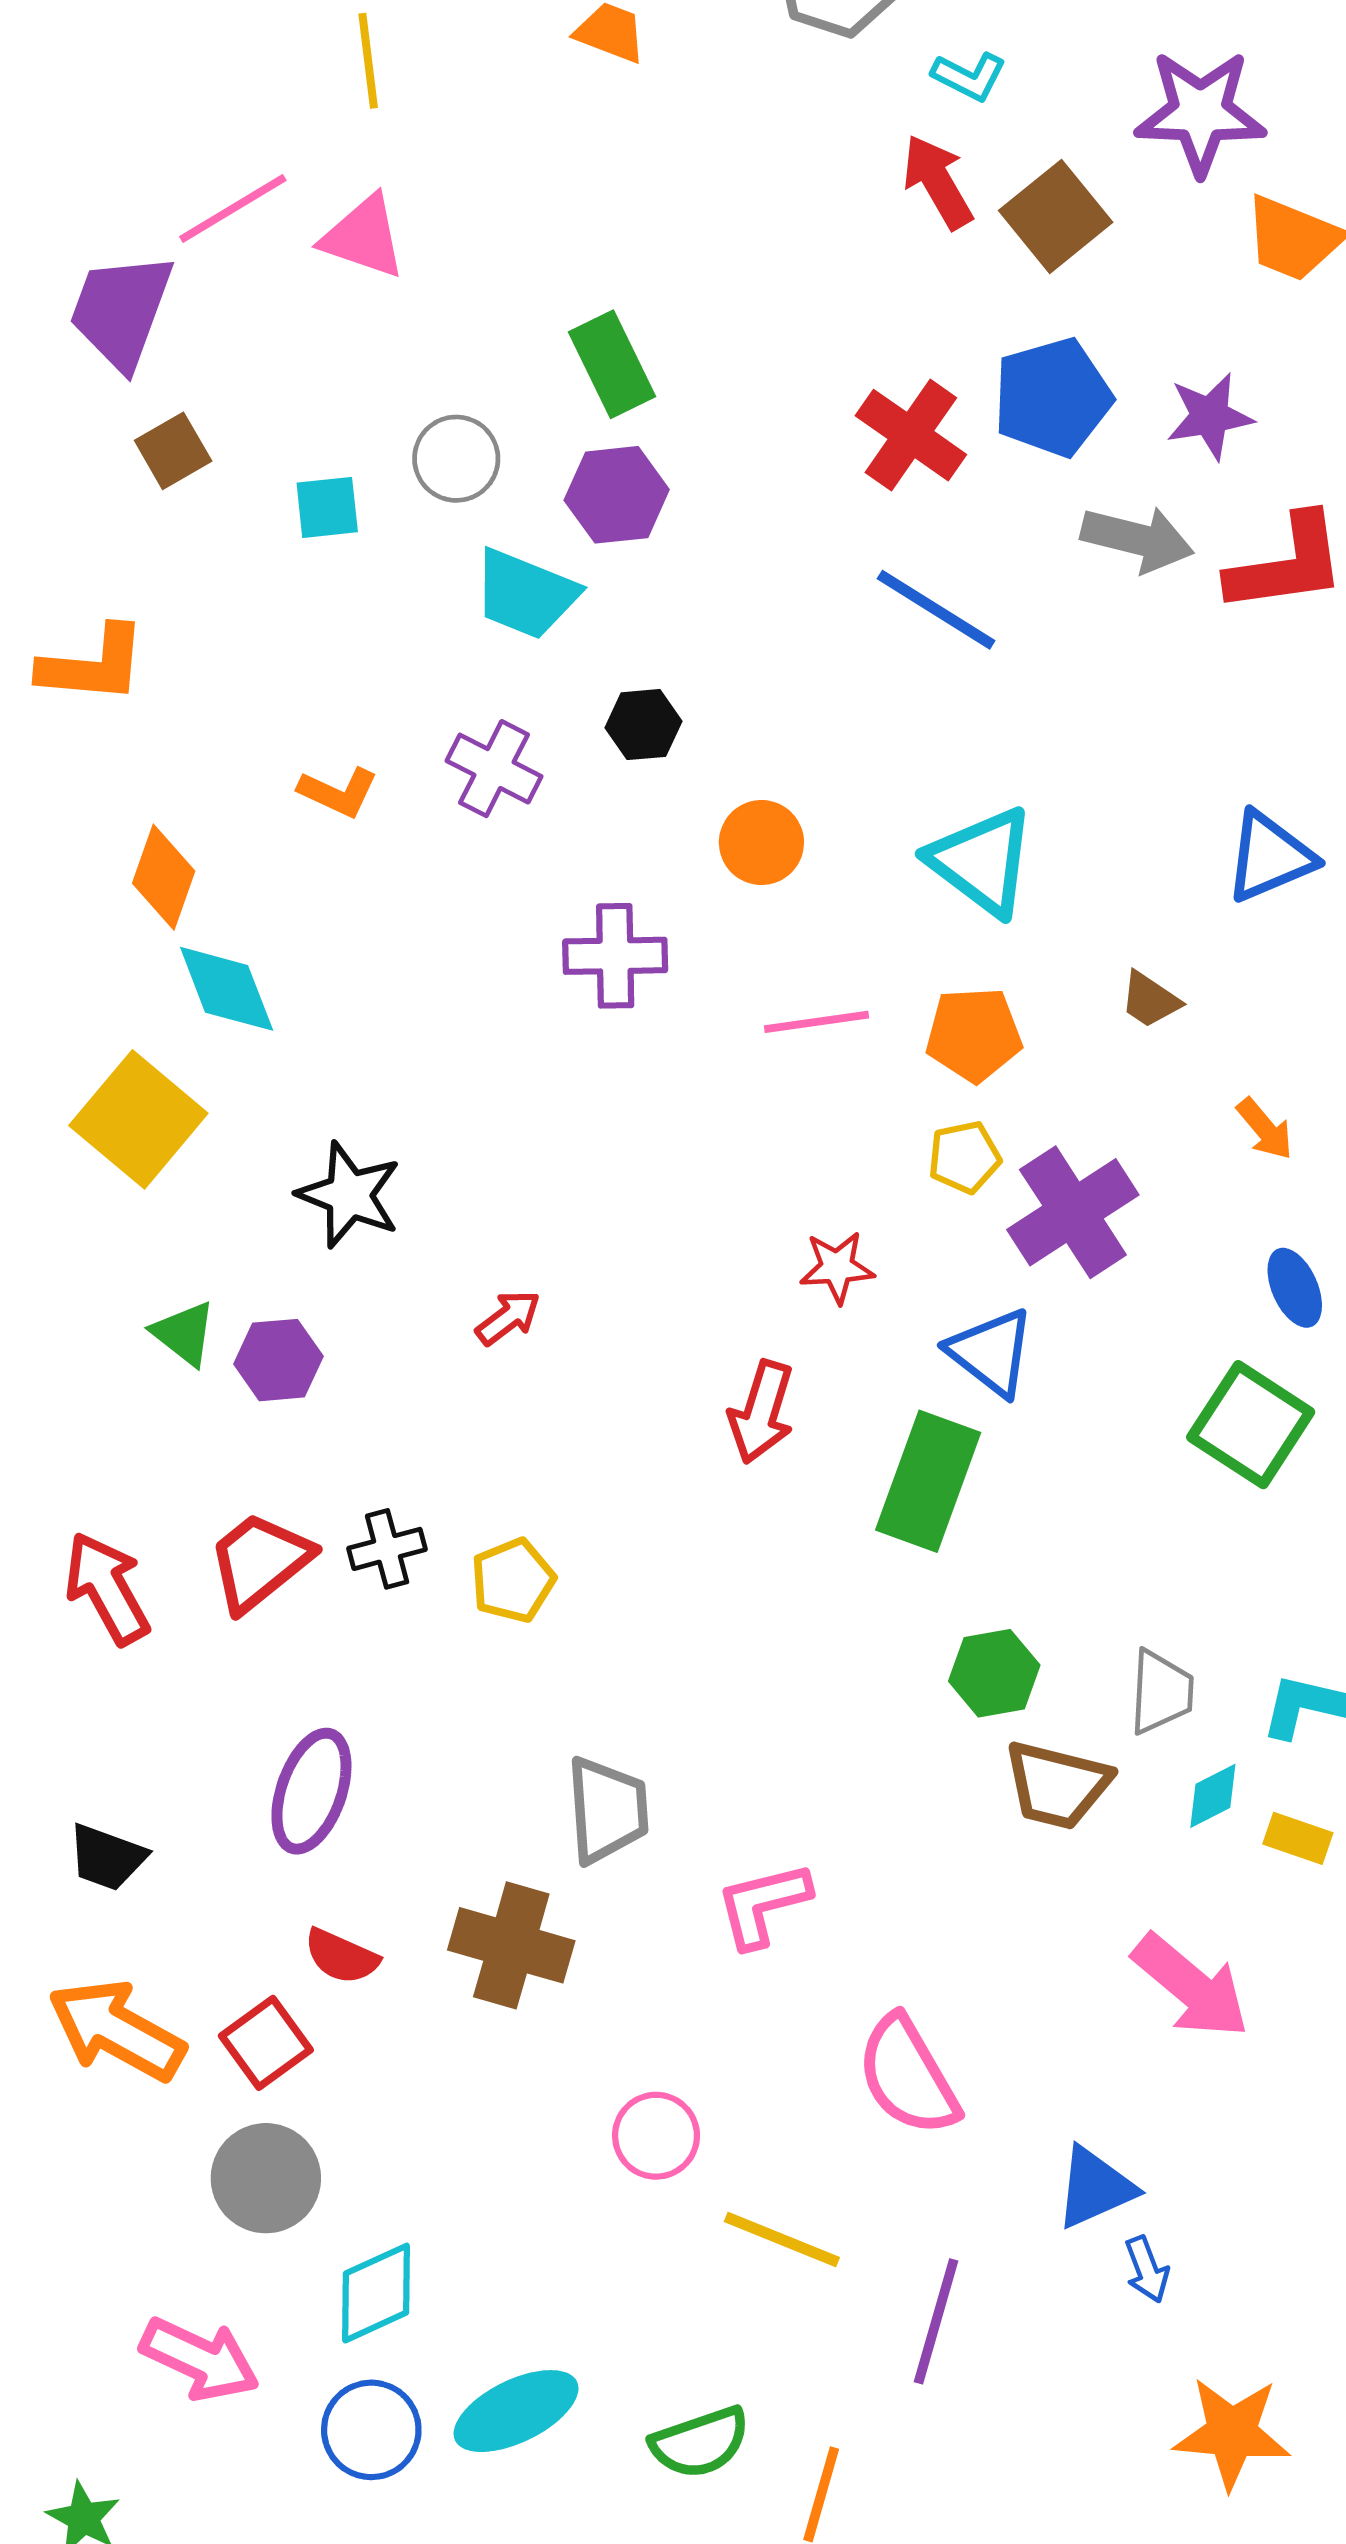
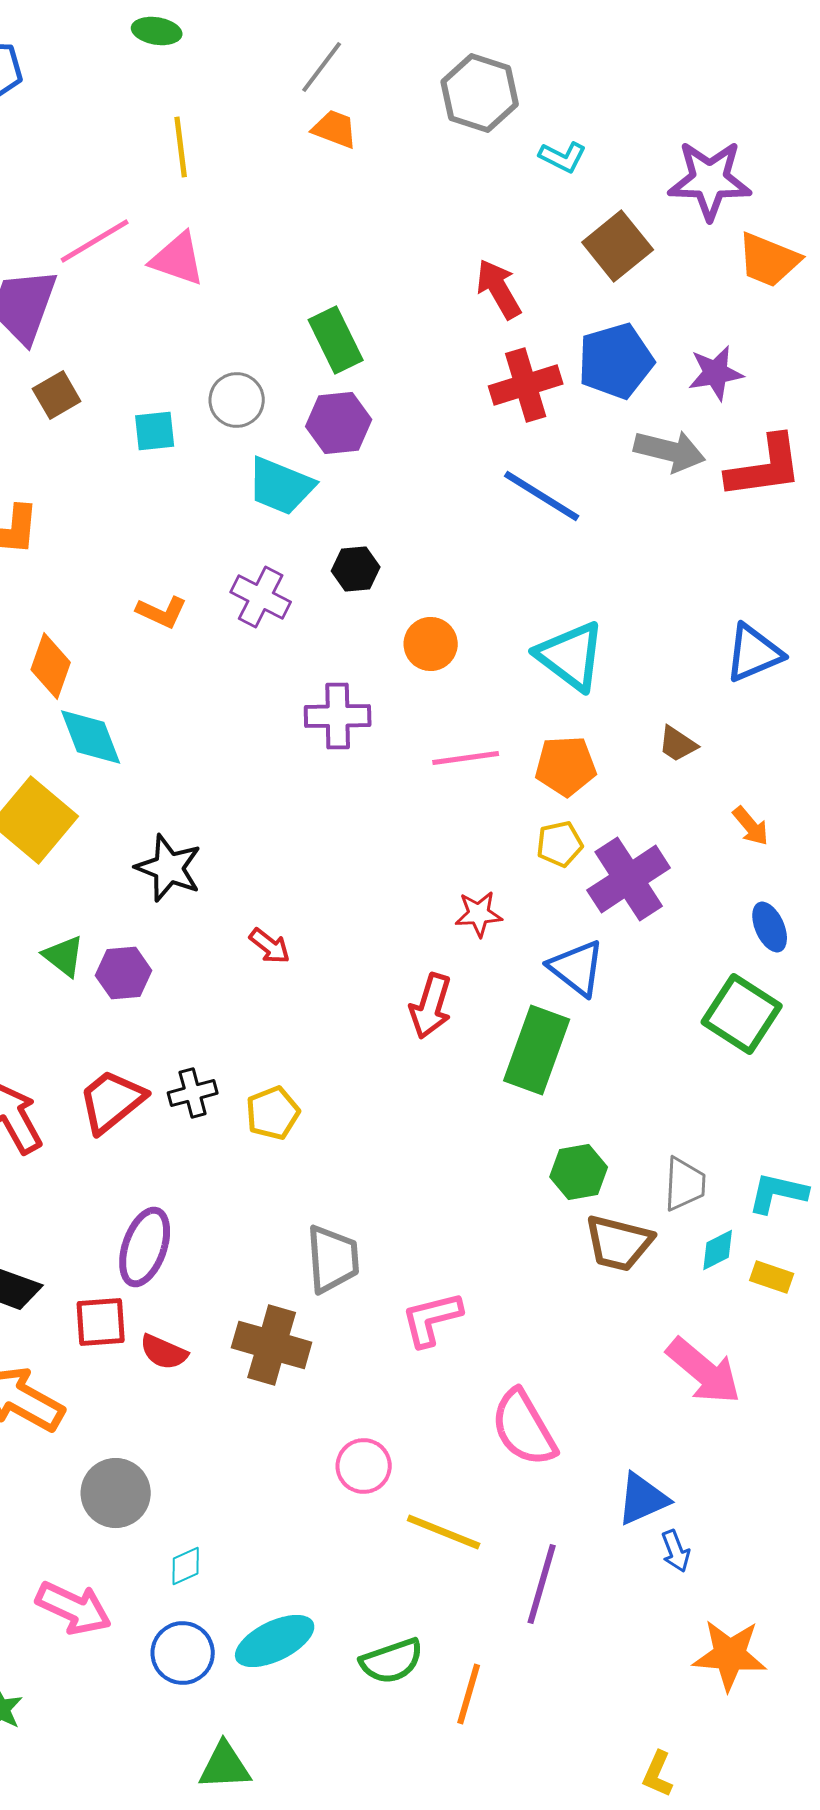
red arrow: (938, 182) -> (499, 289), moved
red cross: (911, 435) -> (526, 385), turned 38
red arrow: (508, 1318) -> (270, 946), turned 75
red square: (266, 2043) -> (101, 1322), moved, turned 32
cyan diamond: (376, 2293) -> (186, 1566), size x0.6

